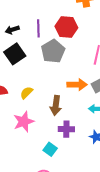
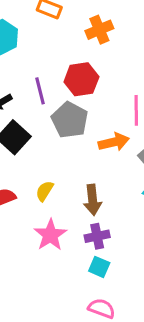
orange arrow: (77, 85) -> (114, 142), moved
purple cross: (66, 129) -> (97, 236), moved

